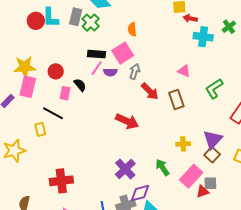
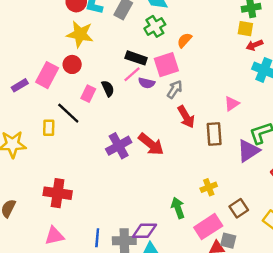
red arrow: (190, 18) -> (254, 45), turned -48
green cross: (91, 23) -> (155, 26), moved
orange semicircle: (132, 29) -> (184, 40), turned 32
yellow star: (25, 67) -> (80, 34), moved
red circle: (56, 71) -> (72, 64), moved
pink triangle: (184, 71) -> (232, 104), turned 48
purple triangle: (213, 139) -> (248, 151), moved
yellow cross: (183, 144) -> (209, 187), turned -32
purple cross: (125, 169) -> (119, 146), moved

